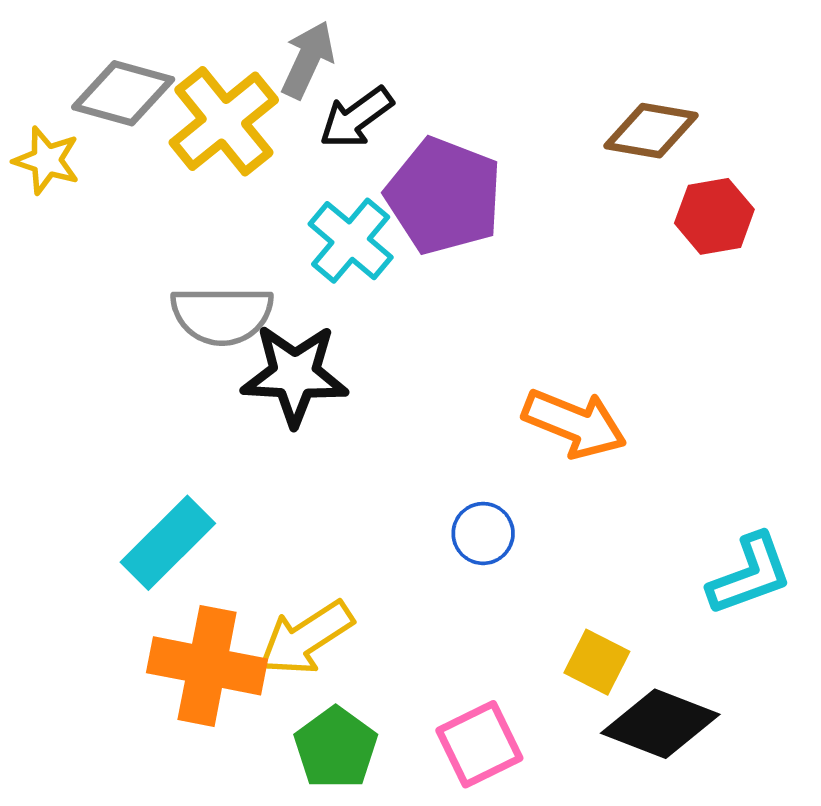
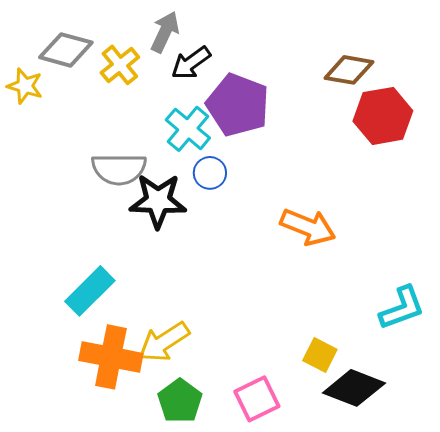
yellow cross: (224, 121) -> (120, 65), size x0.7
red hexagon: (714, 216) -> (383, 116), size x1.4
blue circle: (483, 533) -> (210, 173), moved

